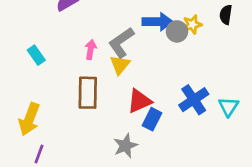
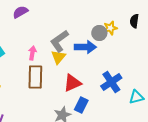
blue arrow: (157, 22) -> (85, 47), moved
pink arrow: (91, 50) -> (32, 53), moved
cyan triangle: (229, 107) -> (136, 97), moved, turned 42
blue rectangle: (152, 119) -> (81, 105), moved

